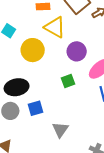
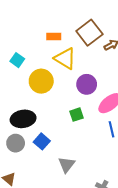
blue square: (35, 108) -> (42, 141), turned -35

